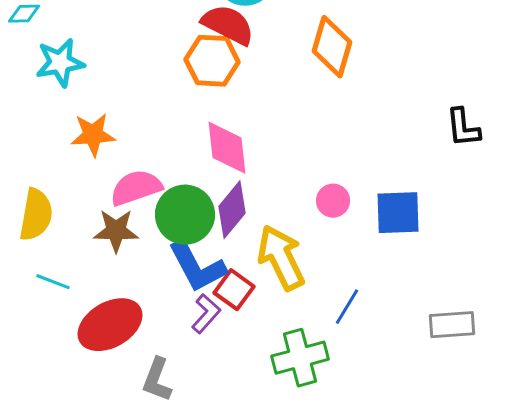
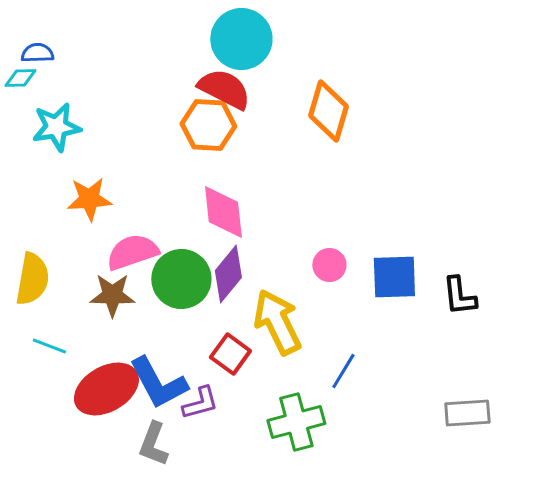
black L-shape: (463, 128) -> (459, 296), moved
blue L-shape: (197, 267) -> (158, 383), moved
purple L-shape: (206, 314) -> (200, 403), moved, turned 33
gray rectangle: (452, 325) -> (467, 413), moved

